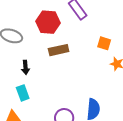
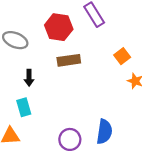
orange square: (104, 43) -> (122, 56), turned 32

